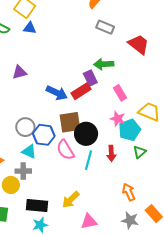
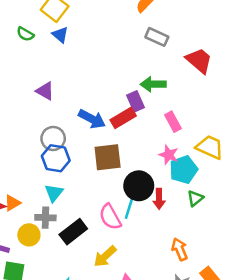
blue triangle: (30, 28) -> (60, 35), turned 32
purple triangle: (20, 72) -> (45, 91), turned 42
gray circle: (25, 127) -> (53, 138), moved
black circle: (86, 134) -> (139, 186), moved
blue hexagon: (44, 135) -> (56, 158), moved
pink semicircle: (65, 150) -> (110, 217), moved
cyan triangle: (29, 152) -> (54, 193), turned 42
black rectangle: (37, 206) -> (73, 232), moved, turned -45

